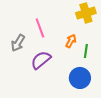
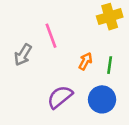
orange arrow: (71, 41) -> (85, 61), moved
purple semicircle: (41, 60) -> (60, 97), moved

